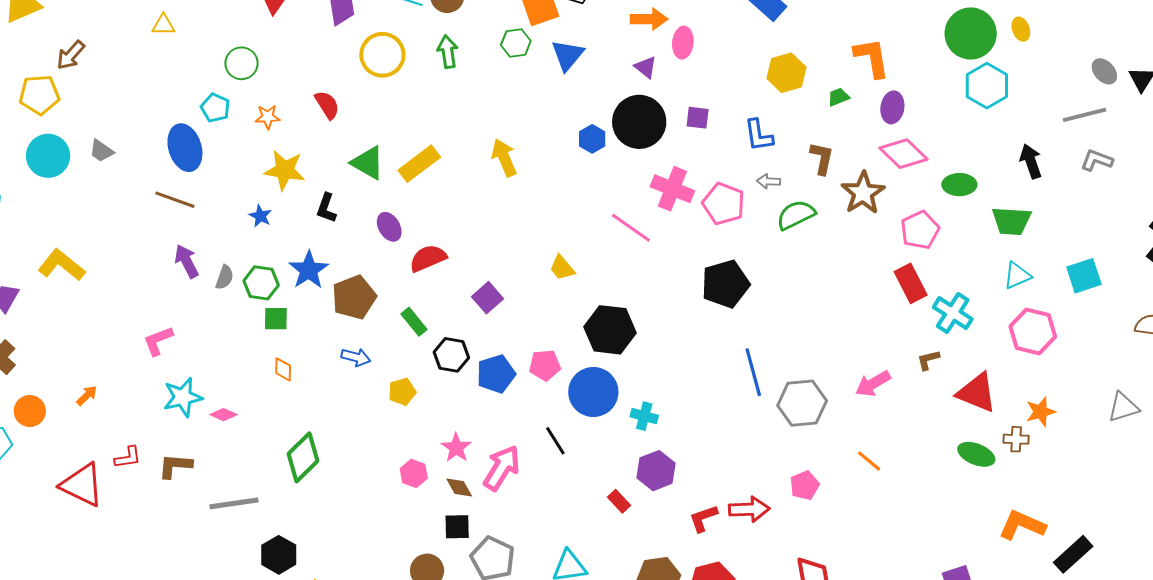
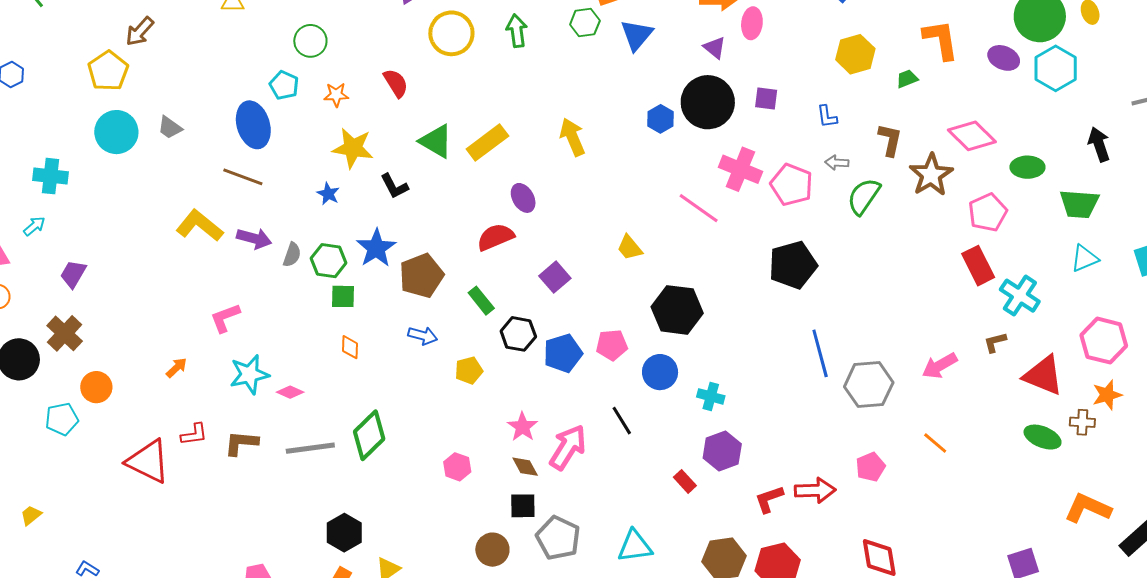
yellow pentagon: (39, 95) -> (108, 71), turned -30
purple ellipse: (892, 107) -> (1004, 58), moved, turned -76
blue L-shape: (759, 135) -> (827, 116), size x0.7
black L-shape: (326, 208) -> (394, 186), turned -48
green semicircle: (796, 215) -> (864, 196), turned -30
purple ellipse: (389, 227) -> (523, 198), moved
purple arrow: (187, 261) -> (254, 238), turned 132
yellow L-shape: (61, 265) -> (200, 226), moved
pink hexagon: (1033, 332) -> (1104, 341), moved
blue circle: (593, 392) -> (660, 372), size x0.7
orange arrow: (87, 396) -> (176, 368), moved
pink hexagon: (414, 473) -> (457, 467), moved
gray line: (234, 503) -> (310, 448), moved

